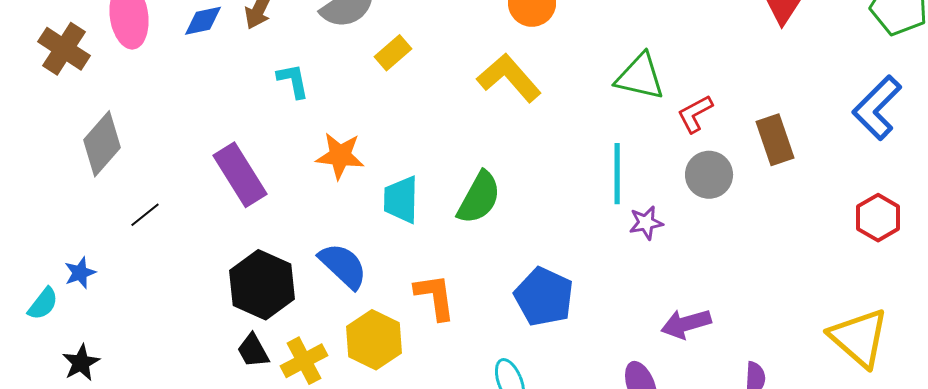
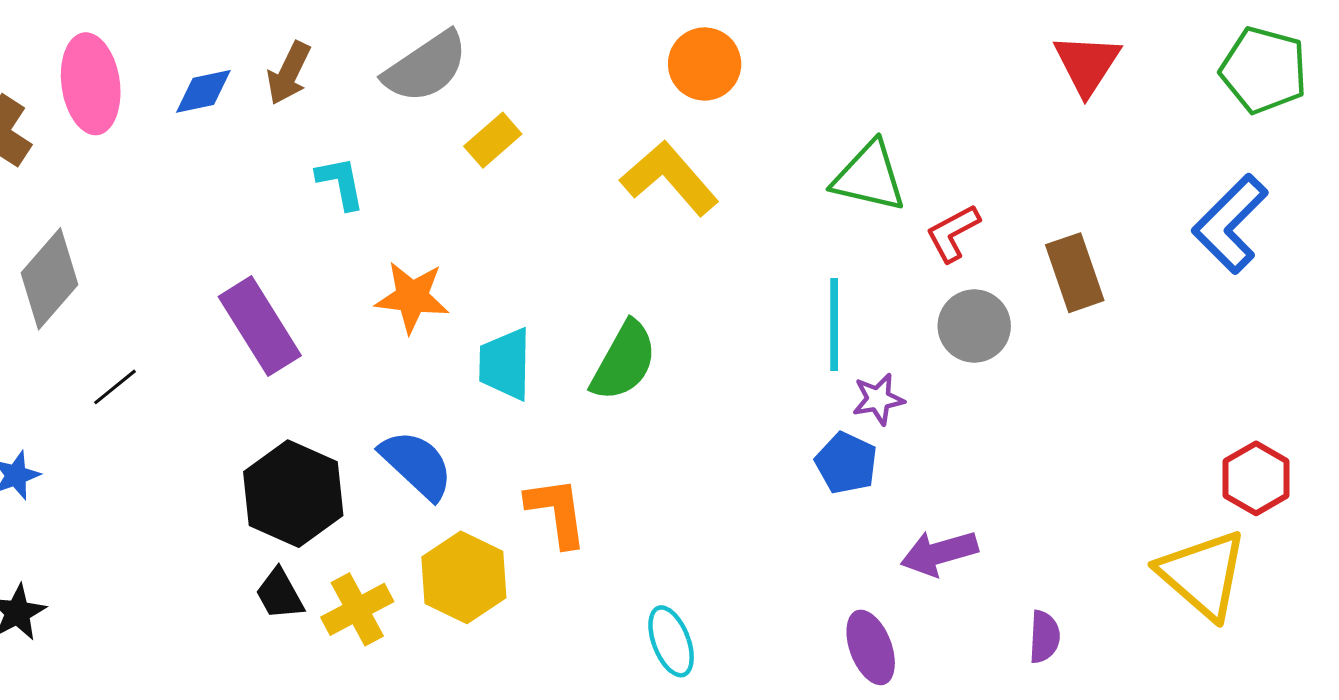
red hexagon: (878, 218) -> (1256, 478), moved
blue pentagon: (544, 297) -> (846, 463), moved, size x0.7

